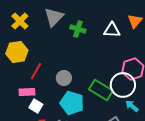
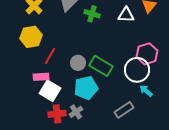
green rectangle: (101, 90) -> (101, 66), moved
cyan pentagon: (72, 103) -> (86, 88), turned -30
white square: (36, 106) -> (50, 91), size x1.5

